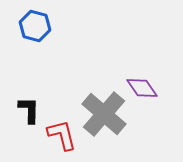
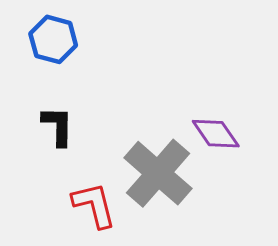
black L-shape: (29, 110) -> (58, 126), moved

